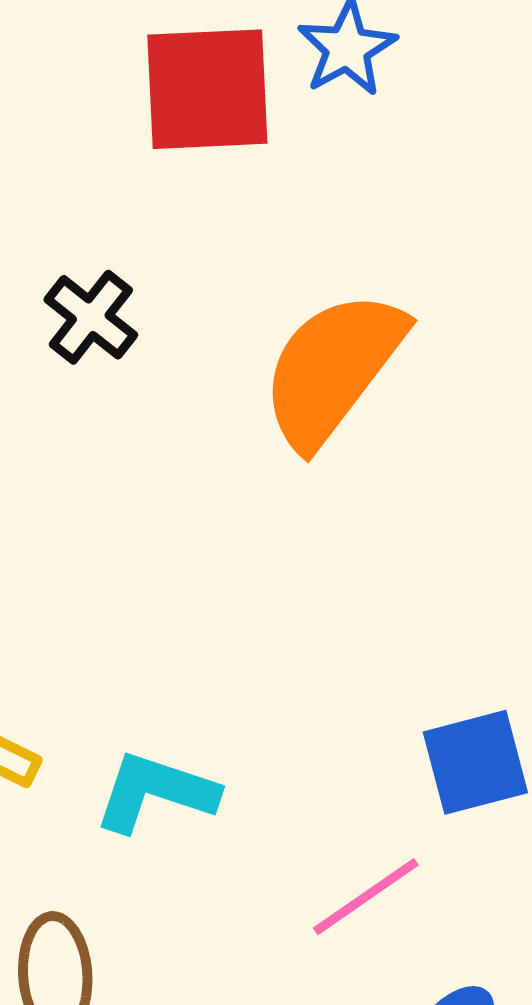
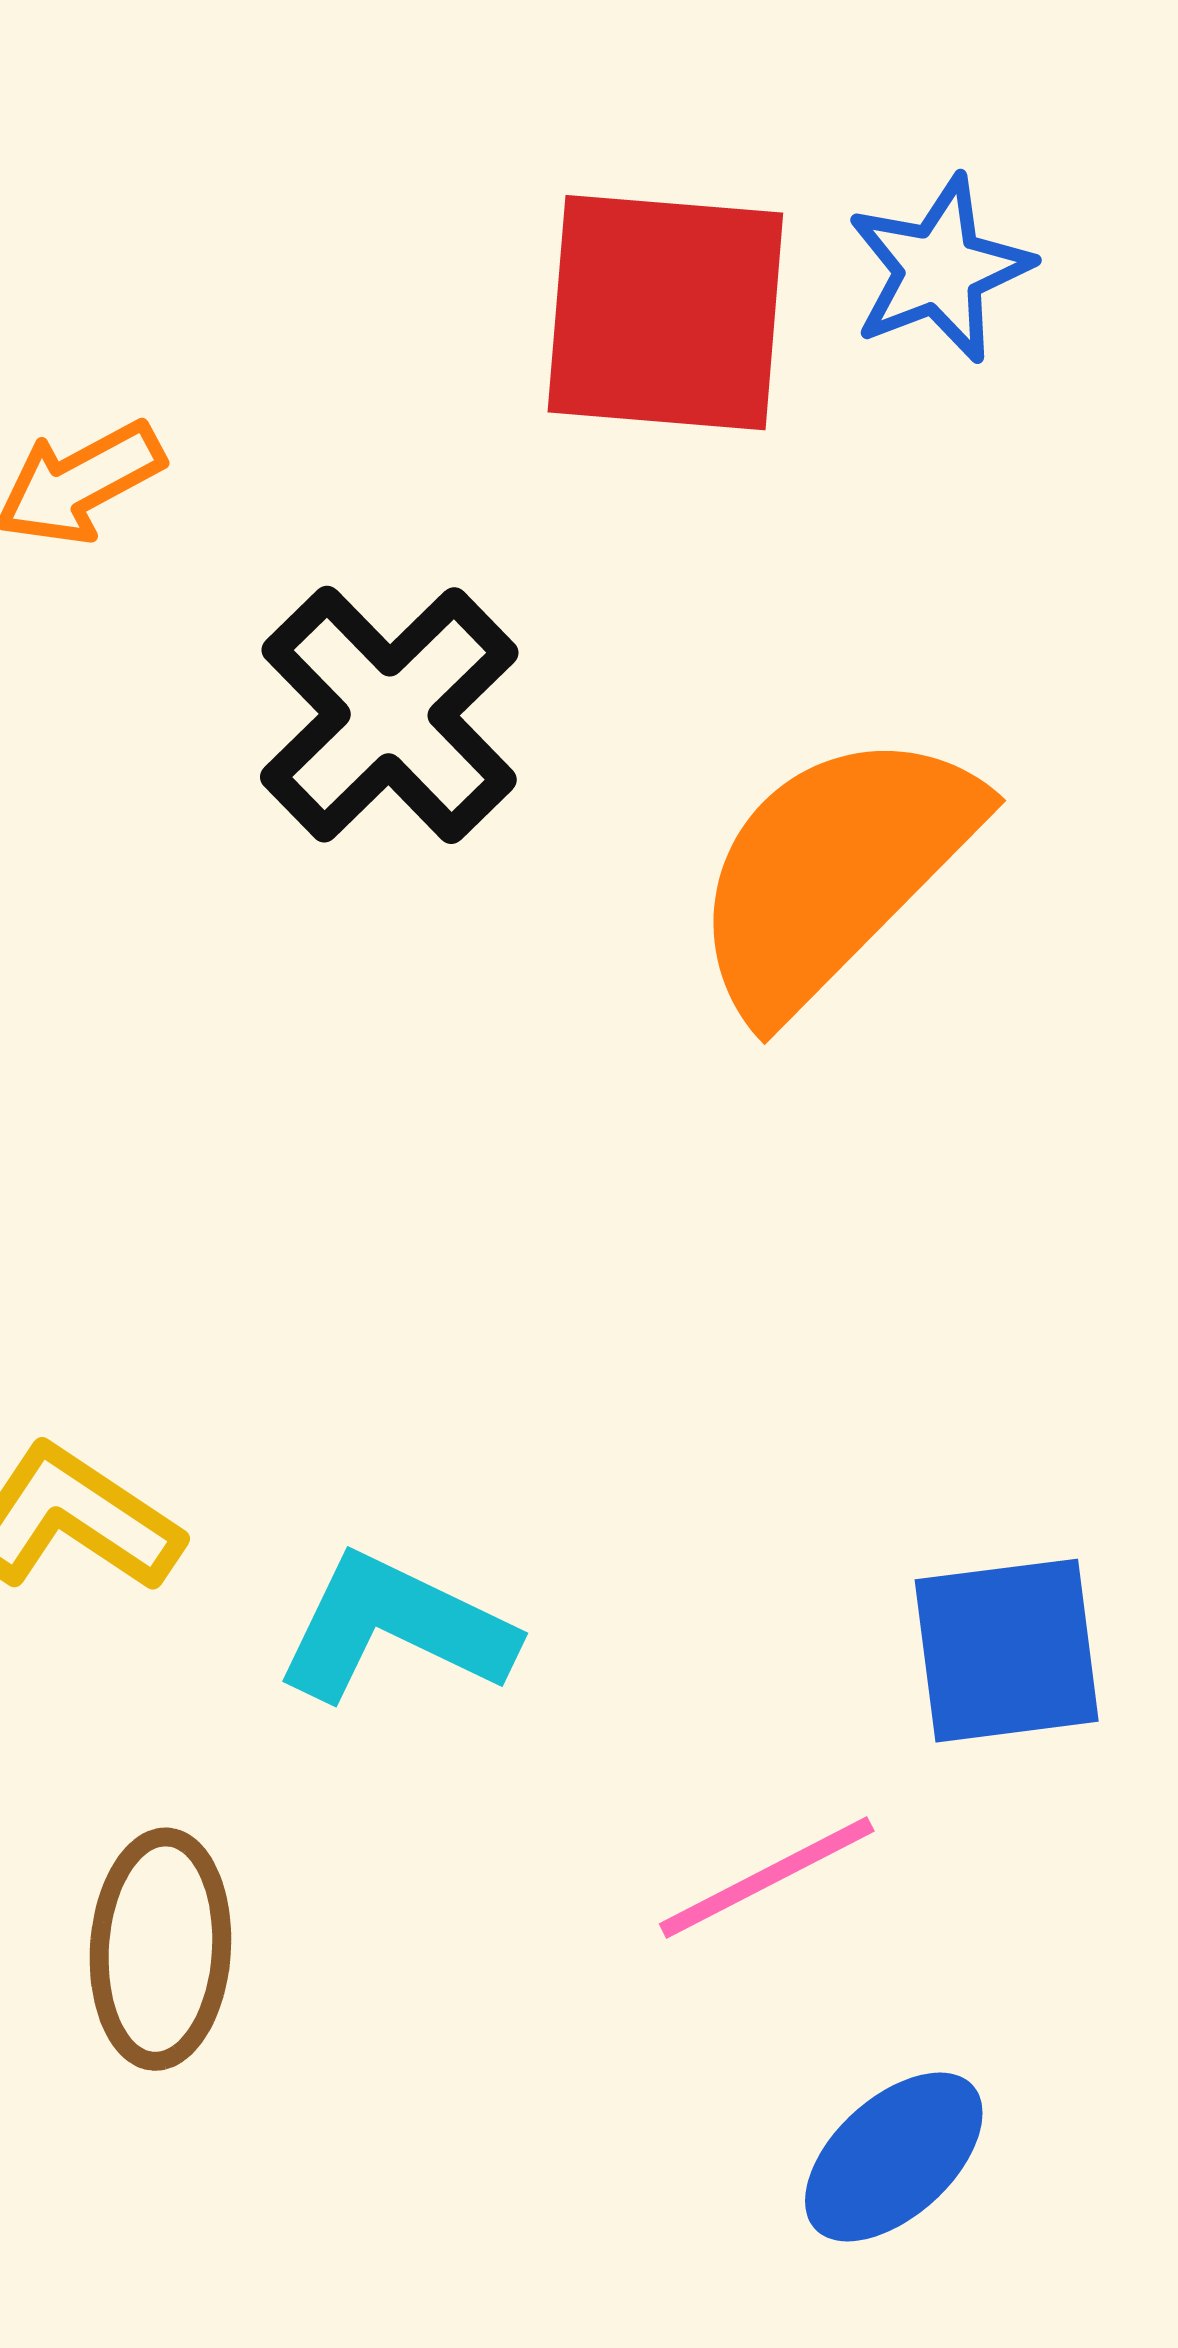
black cross: (91, 317) -> (389, 715), size x1.5

